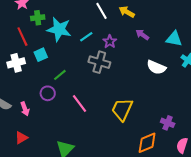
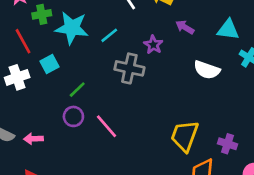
purple star: (110, 42) -> (153, 45), moved
purple circle: (48, 93) -> (73, 116), moved
pink arrow: (25, 109) -> (33, 139), turned 112
yellow trapezoid: (122, 109) -> (185, 136), moved

